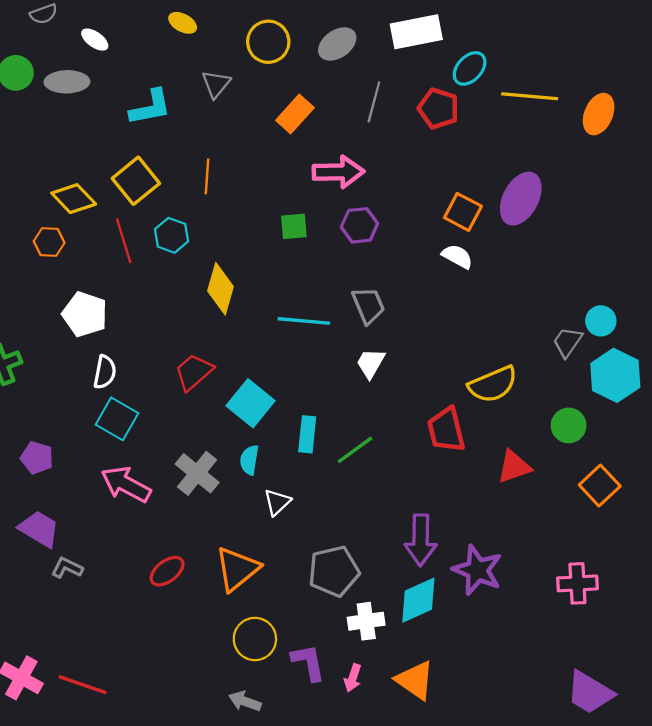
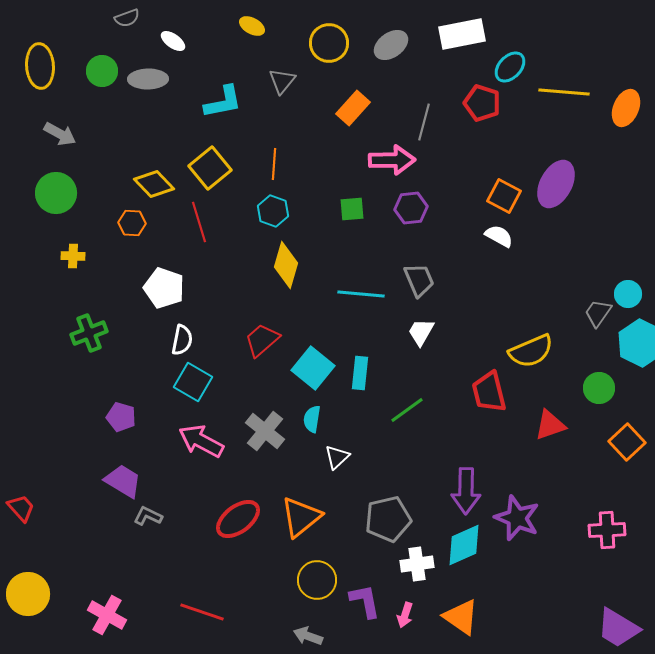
gray line: (374, 102) -> (424, 122), moved
cyan hexagon: (172, 235) -> (273, 211), moved
cyan rectangle: (307, 434) -> (360, 373), moved
red ellipse: (167, 571) -> (238, 519), size x1.4
red line: (83, 685) -> (202, 612), moved

